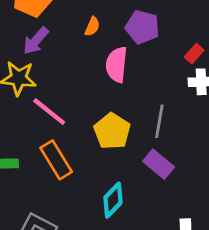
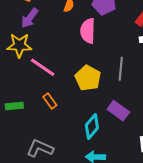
orange rectangle: (56, 160) -> (50, 101), size x0.6
purple rectangle: (159, 164) -> (118, 111), moved

